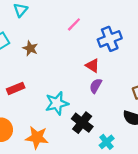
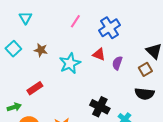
purple semicircle: (96, 86) -> (117, 63), moved
cyan star: (57, 103) -> (70, 63), moved

